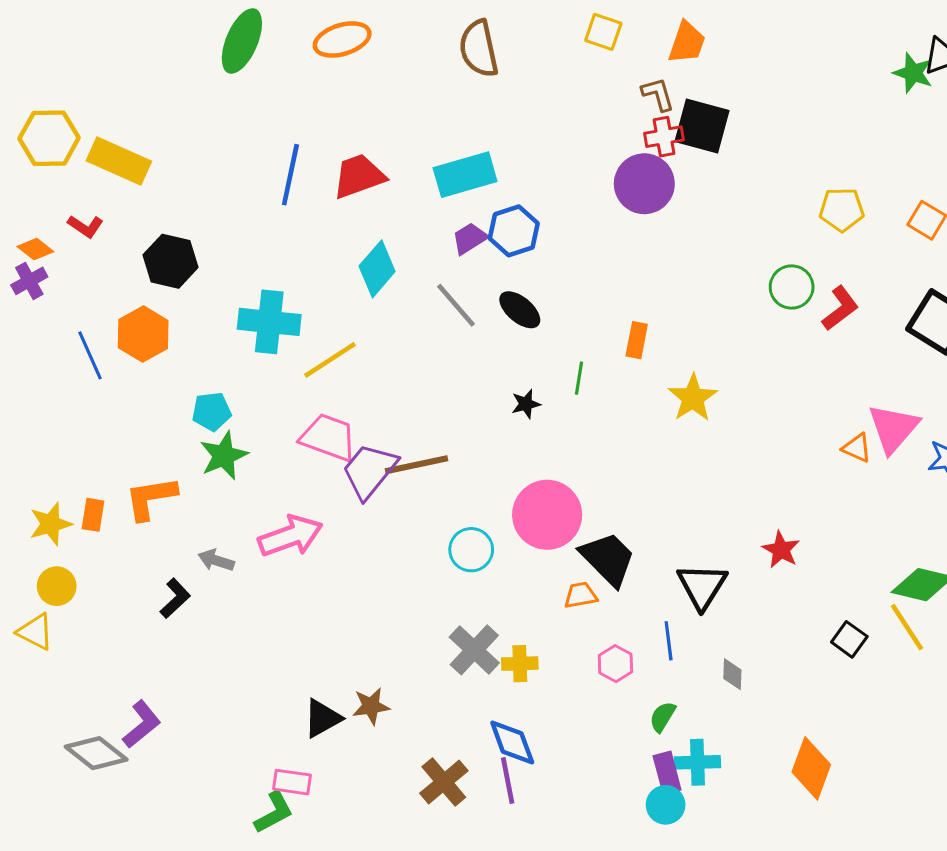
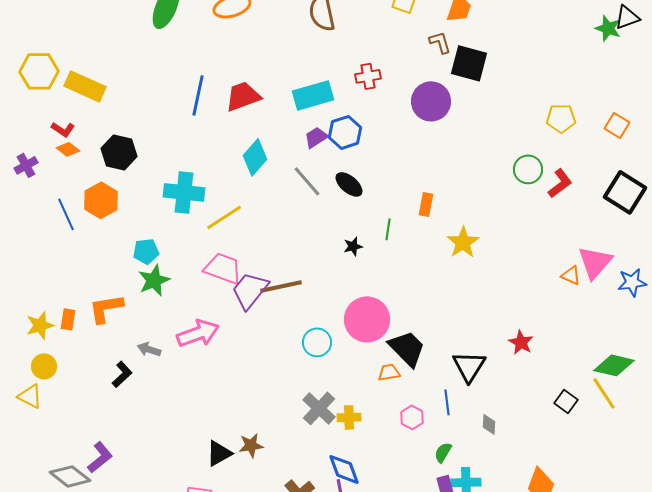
red cross: (664, 137) -> (368, 76), moved
orange diamond: (35, 249) -> (68, 149), moved

